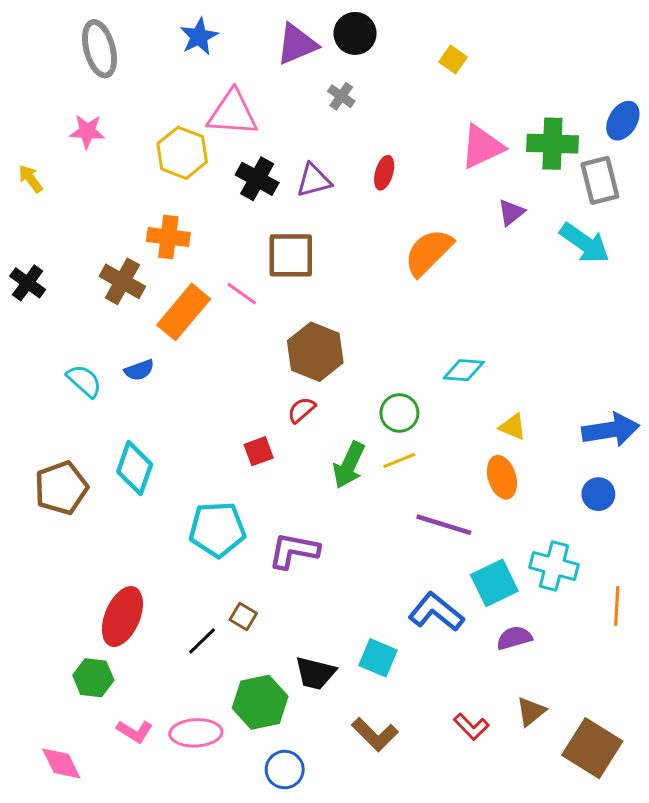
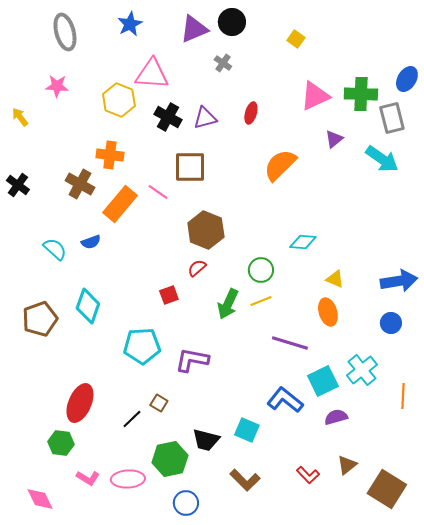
cyan cross: (554, 566) -> (362, 370), turned 36

